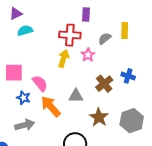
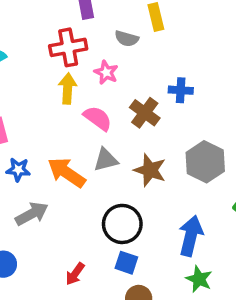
gray semicircle: (105, 38) -> (127, 39), turned -112
pink semicircle: (40, 83) -> (98, 118), moved
gray triangle: (76, 96) -> (106, 160), moved

